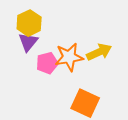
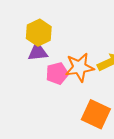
purple triangle: (28, 42) -> (38, 52), turned 45

